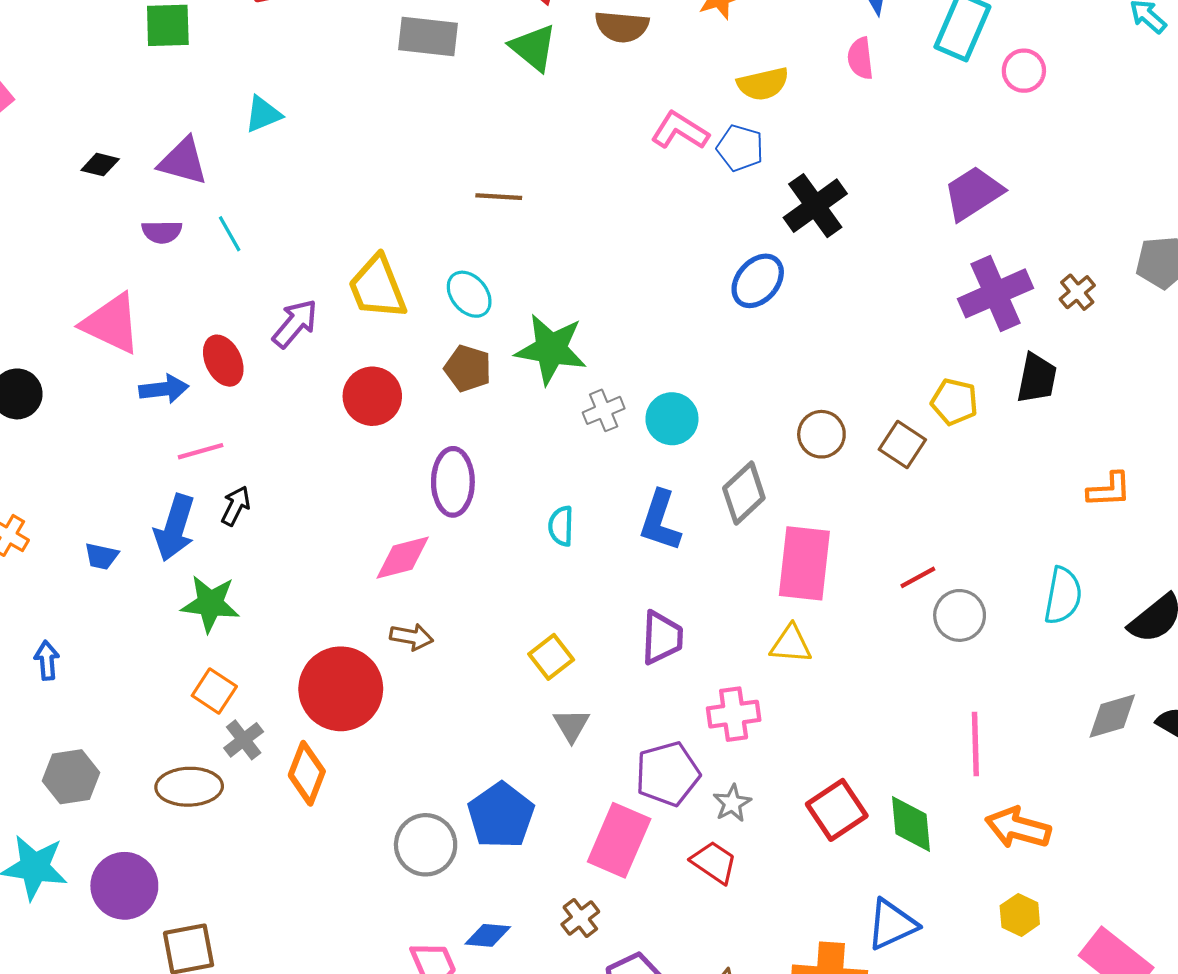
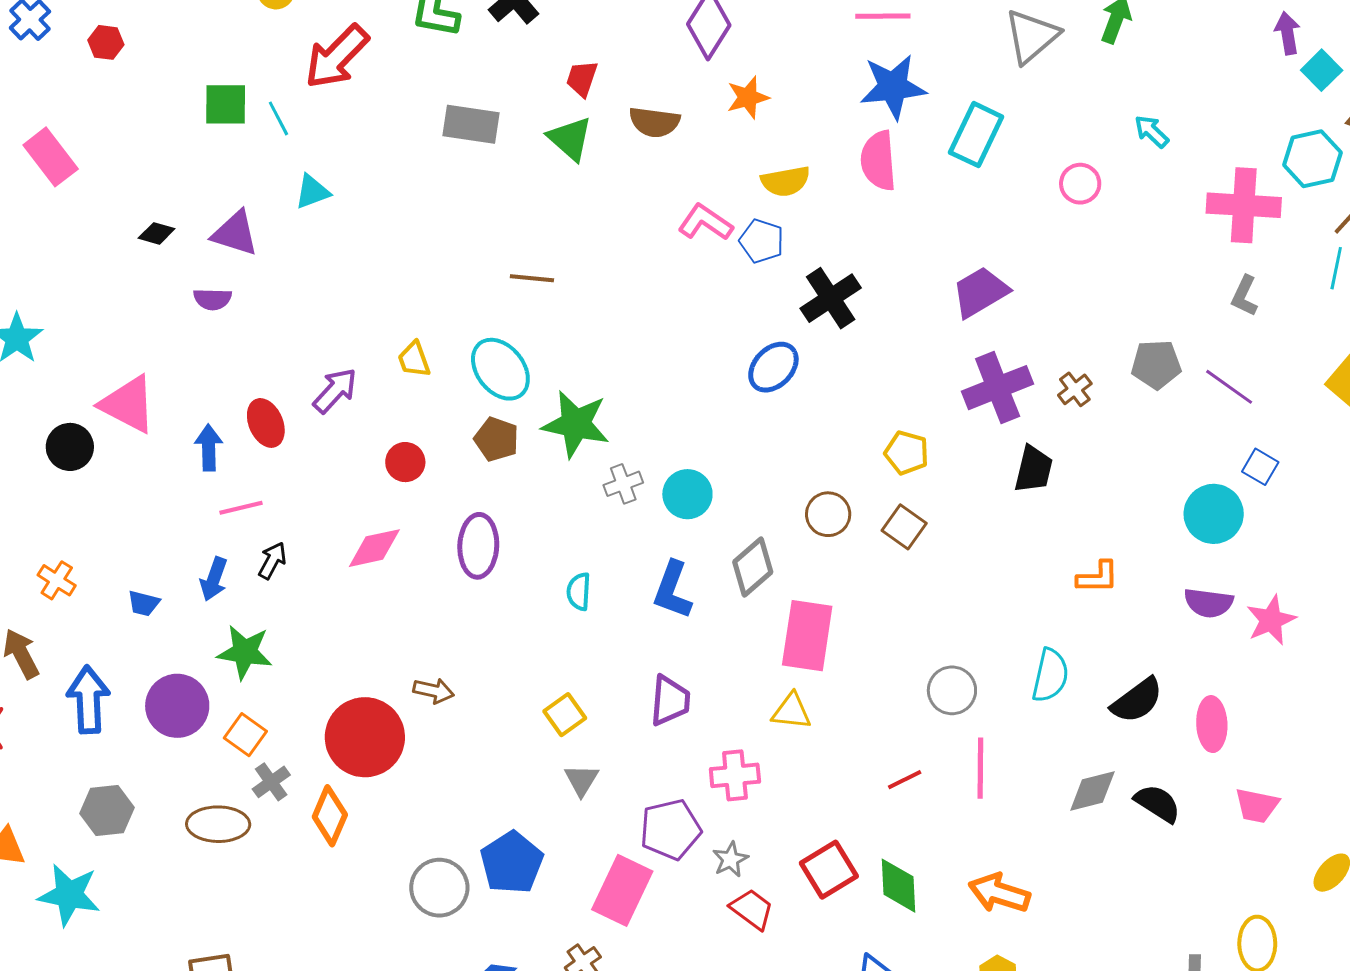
pink semicircle: (860, 58) -> (878, 161), size x1.5
pink circle: (1024, 71) -> (1080, 184), moved
cyan line: (230, 234) -> (278, 118), moved
yellow trapezoid: (377, 287) -> (414, 359), size x0.6
cyan ellipse: (469, 294) -> (500, 369), size x1.4
pink triangle: (111, 324) -> (128, 404), moved
blue arrow: (164, 389) -> (209, 448), turned -87
red circle: (372, 396) -> (405, 462), size x0.7
yellow pentagon: (954, 402) -> (907, 453), moved
blue arrow: (175, 528) -> (214, 579), size x0.7
pink diamond: (403, 558) -> (374, 548), moved
red line: (918, 577) -> (905, 780), moved
blue arrow: (47, 660) -> (88, 700), size x1.8
pink line: (975, 744) -> (980, 768), moved
red trapezoid: (714, 862) -> (752, 909), moved
purple circle: (124, 886) -> (177, 706), moved

